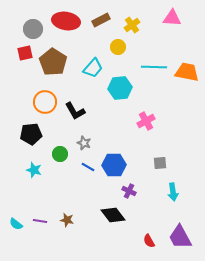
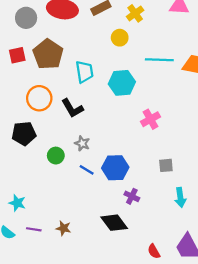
red square: (25, 53) -> (17, 55), moved
cyan trapezoid: (93, 68) -> (84, 72), moved, turned -50
cyan star: (34, 170) -> (17, 203), moved

